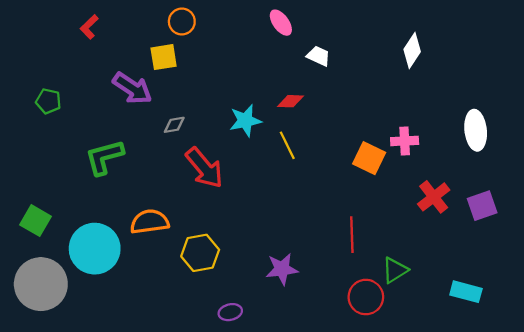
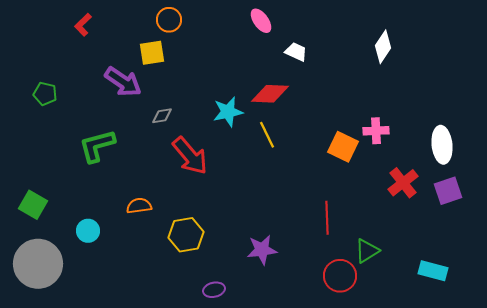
red diamond: (291, 101) -> (270, 94), size x1.5
white ellipse: (476, 130) -> (442, 145), moved
orange semicircle: (150, 222) -> (139, 206), size x0.7
cyan circle: (95, 249) -> (88, 231), size x0.5

